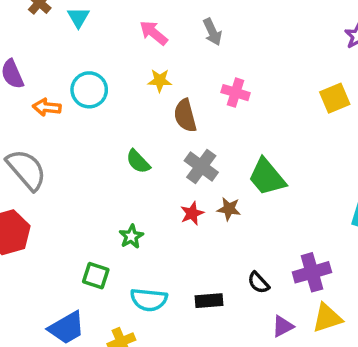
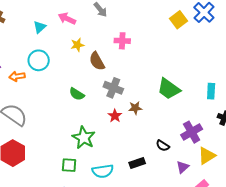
cyan triangle: (78, 17) -> (40, 27), moved, turned 32
yellow square: (335, 98) -> (179, 20), moved
green trapezoid: (267, 177) -> (169, 89), moved
green star: (131, 236) -> (84, 138), size x1.6

